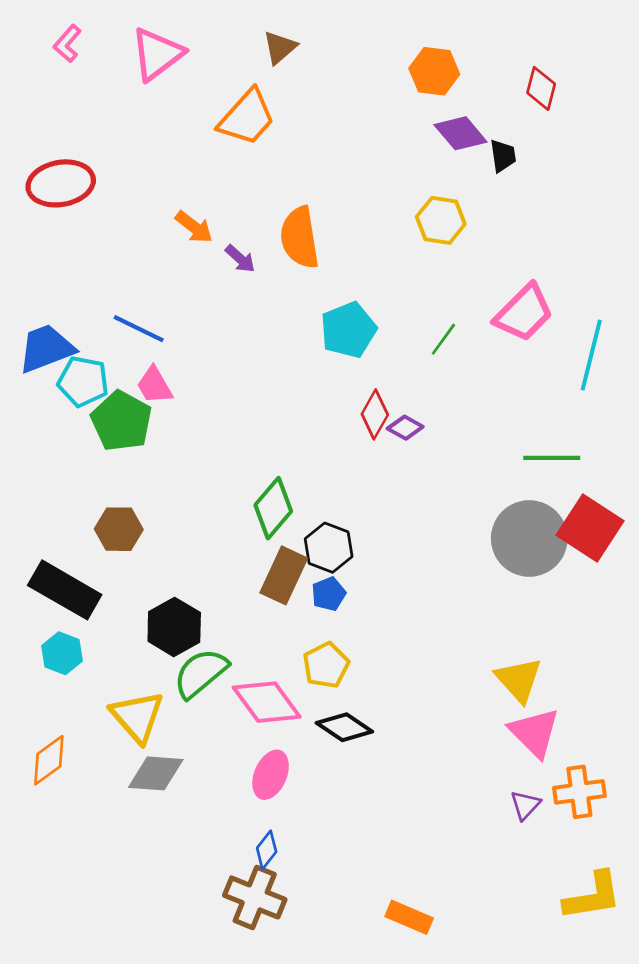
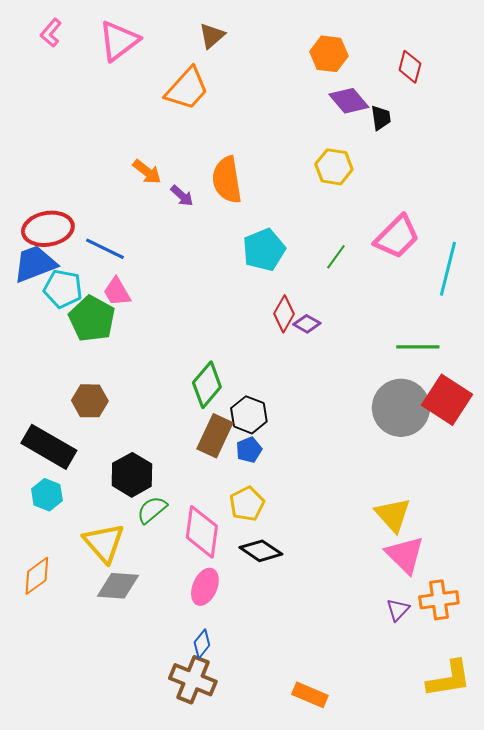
red ellipse: (61, 183) -> (48, 229), moved
green semicircle: (201, 673) -> (152, 510), size x0.7
pink diamond: (267, 702) -> (202, 532), turned 44

